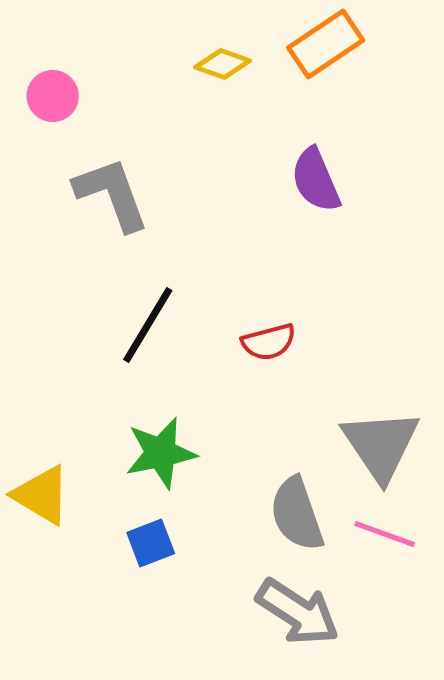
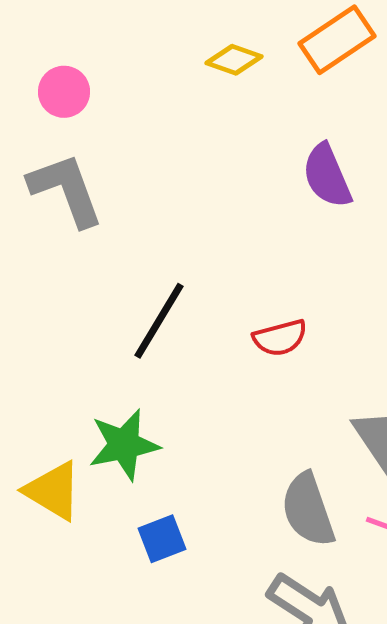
gray L-shape: (112, 194) -> (66, 190), moved
green star: (161, 453) -> (124, 445), moved

